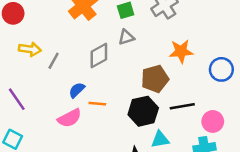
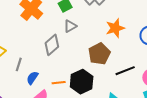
gray line: (54, 61) -> (19, 64), moved
blue semicircle: (77, 90) -> (32, 78), moved
black hexagon: (143, 111) -> (82, 82), moved

